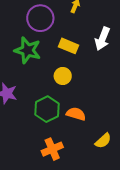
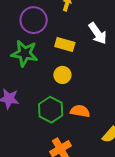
white arrow: (102, 39) -> (98, 33), turned -50

